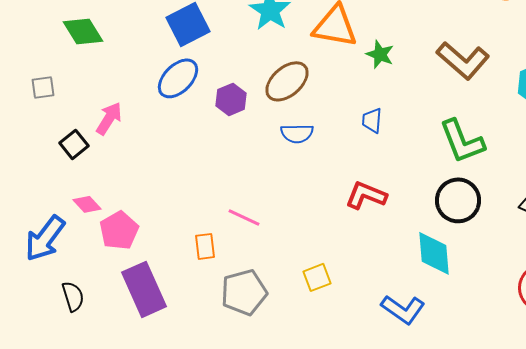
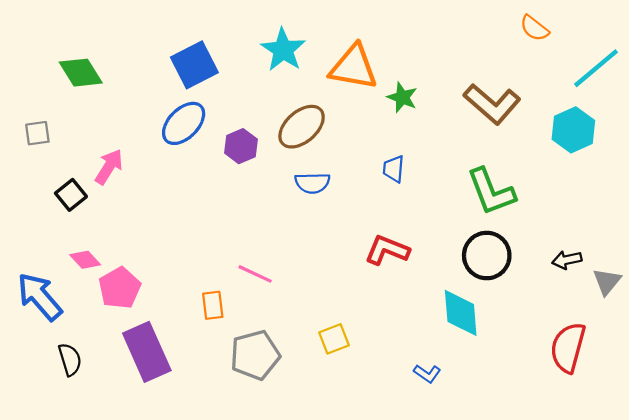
blue arrow: (45, 238) -> (40, 297), turned 102
blue L-shape: (403, 309) -> (427, 374), size x0.6

